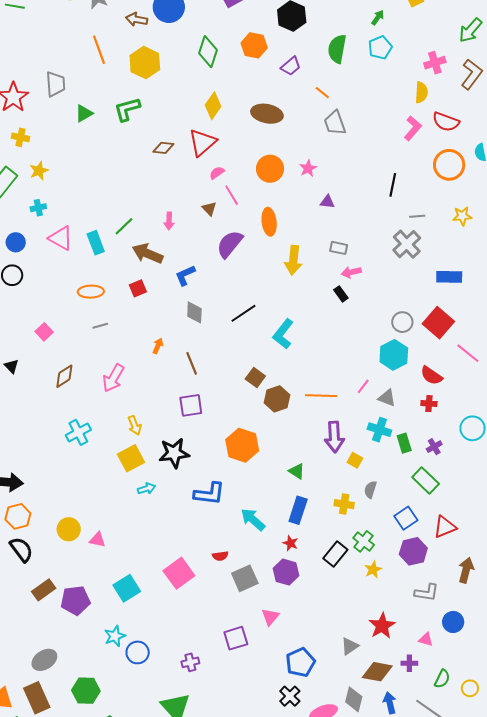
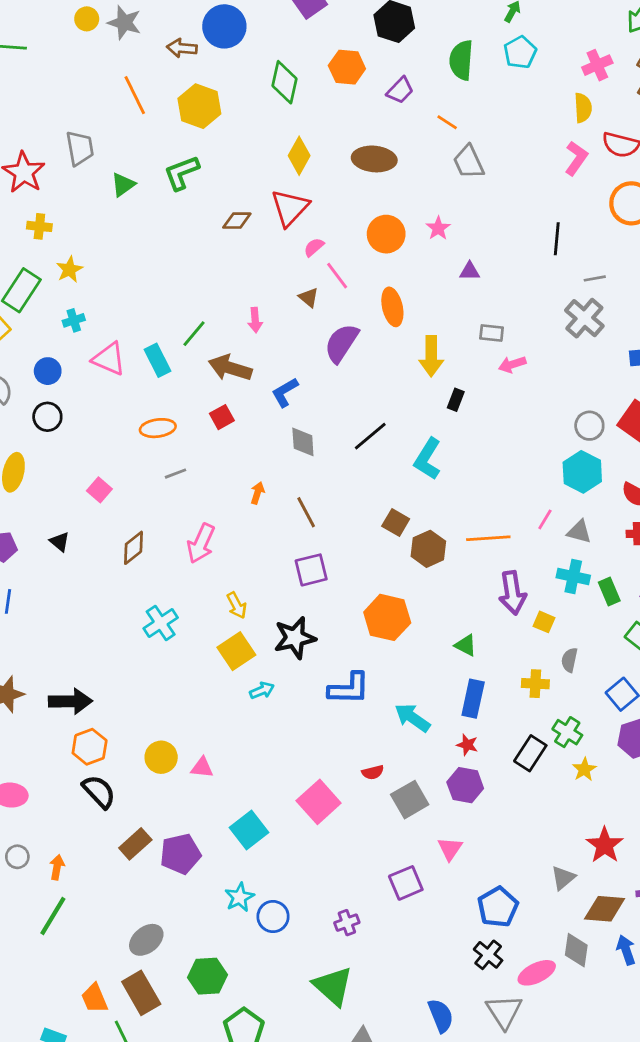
black rectangle: (341, 294) -> (456, 400), moved, turned 63

